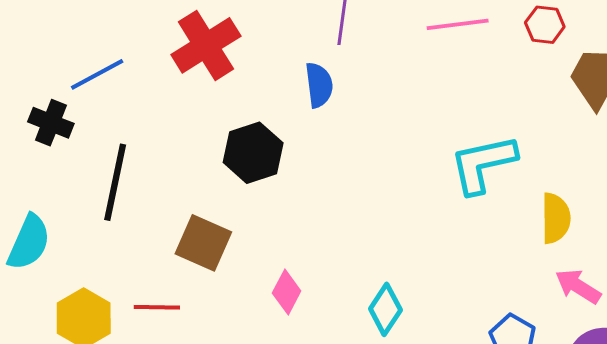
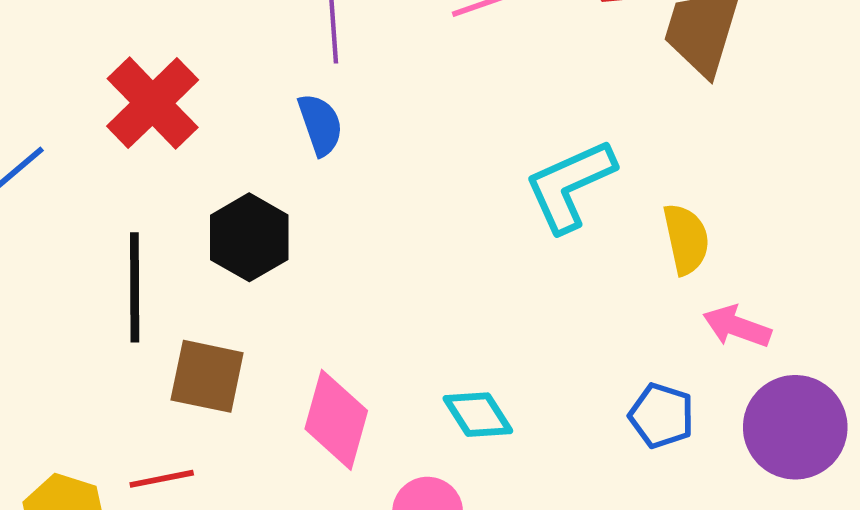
black line: (115, 182) -> (135, 287), moved
pink diamond: (287, 292) -> (336, 420), size x1.6
cyan diamond: (385, 309) -> (478, 415), turned -54

